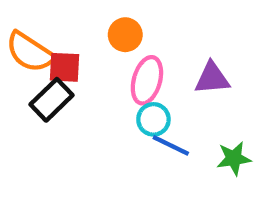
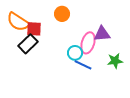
pink ellipse: (147, 80) -> (88, 43), moved
green star: (234, 158) -> (115, 61), moved

